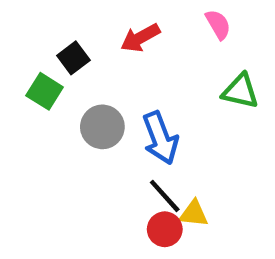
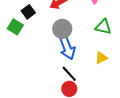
gray circle: (102, 127) -> (62, 29), moved
yellow triangle: (194, 214) -> (101, 58), moved, turned -32

